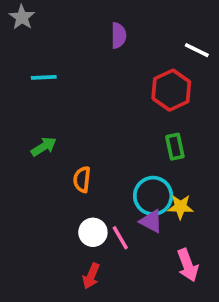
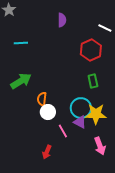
green arrow: (44, 147) -> (21, 81), size x1.5
yellow star: (180, 207) -> (96, 114), size x1.5
white circle: (93, 232) -> (48, 112), moved

